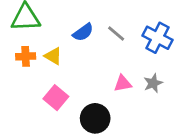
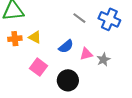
blue semicircle: (83, 32) -> (66, 46), moved
gray star: (153, 83) -> (103, 60), moved

